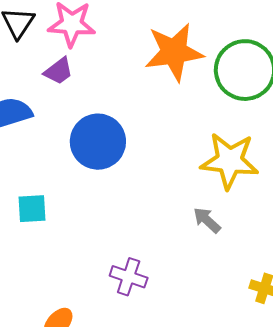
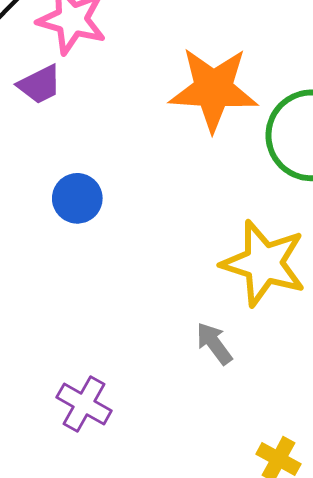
blue circle: (98, 142) -> (77, 198), size x0.6

